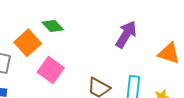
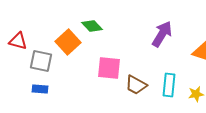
pink square: (51, 70) -> (109, 68), moved, turned -30

